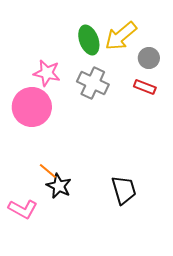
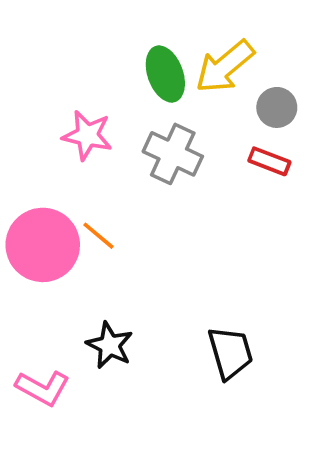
pink circle: (32, 107) -> (43, 245), moved
orange line: (48, 171) -> (98, 236), moved

